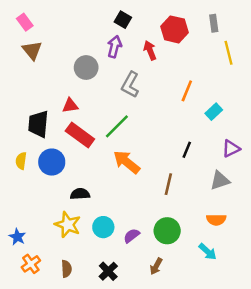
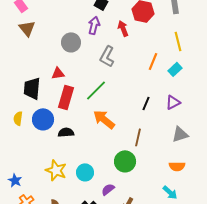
yellow line: (228, 53) -> (178, 41), moved
cyan rectangle: (214, 112) -> (175, 69), moved
red rectangle: (80, 135) -> (66, 97), turned 70
purple triangle: (231, 149) -> (173, 102), moved
black line: (187, 150) -> (146, 103), moved
black semicircle: (80, 194) -> (66, 132), moved
green circle: (167, 231) -> (125, 161), moved
purple semicircle: (132, 236) -> (108, 189), moved

